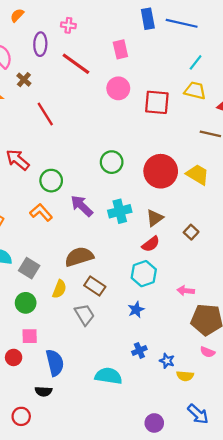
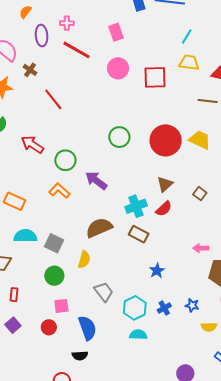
orange semicircle: (17, 15) -> (25, 12), moved
pink cross: (68, 25) -> (67, 23), moved
cyan cross: (120, 211) -> (136, 206), moved
cyan hexagon: (144, 274) -> (135, 308), moved
brown rectangle: (95, 286) -> (139, 234), moved
gray trapezoid: (85, 315) -> (104, 292), moved
blue star: (167, 361) -> (192, 305), moved
cyan semicircle: (108, 376) -> (138, 335), size x0.7

